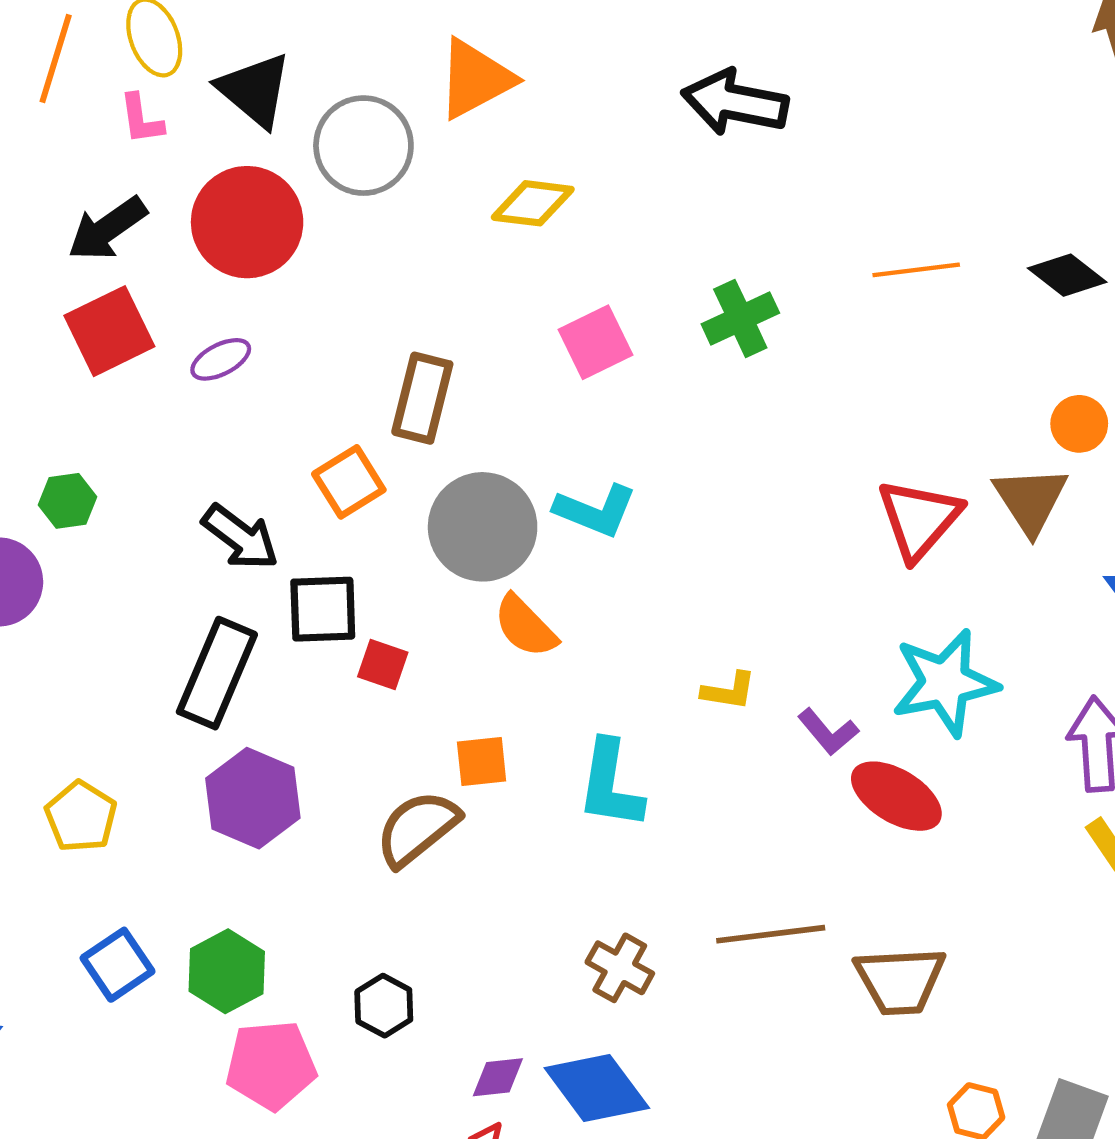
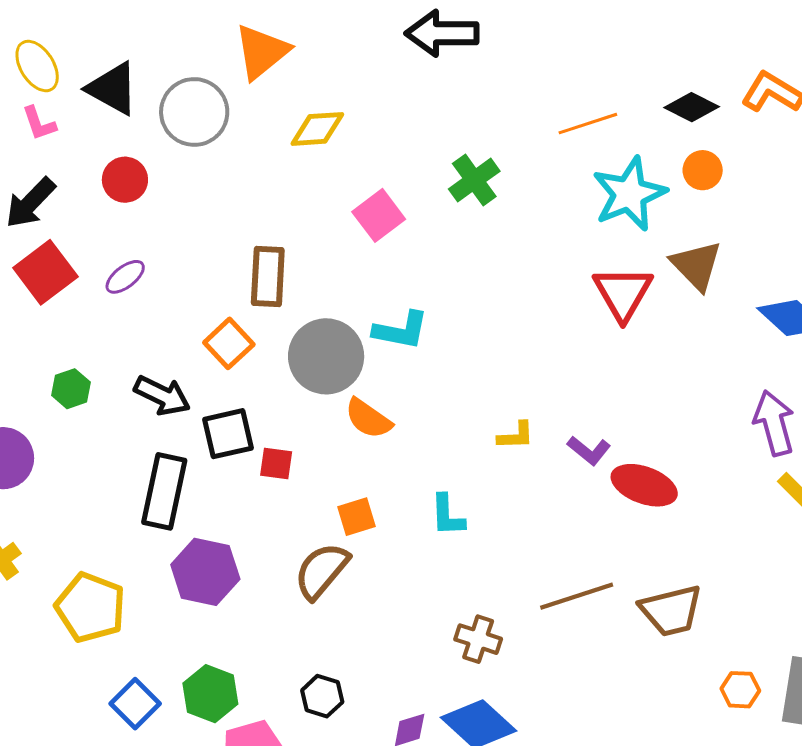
red circle: (247, 222) -> (125, 180), size x0.6
orange circle: (1079, 424) -> (703, 170), moved
green hexagon: (67, 501) -> (71, 389), moved
cyan star: (945, 683) -> (629, 194), moved
cyan L-shape: (610, 785) -> (447, 515), size x0.7
yellow pentagon: (81, 817) -> (90, 607), size x1.4

